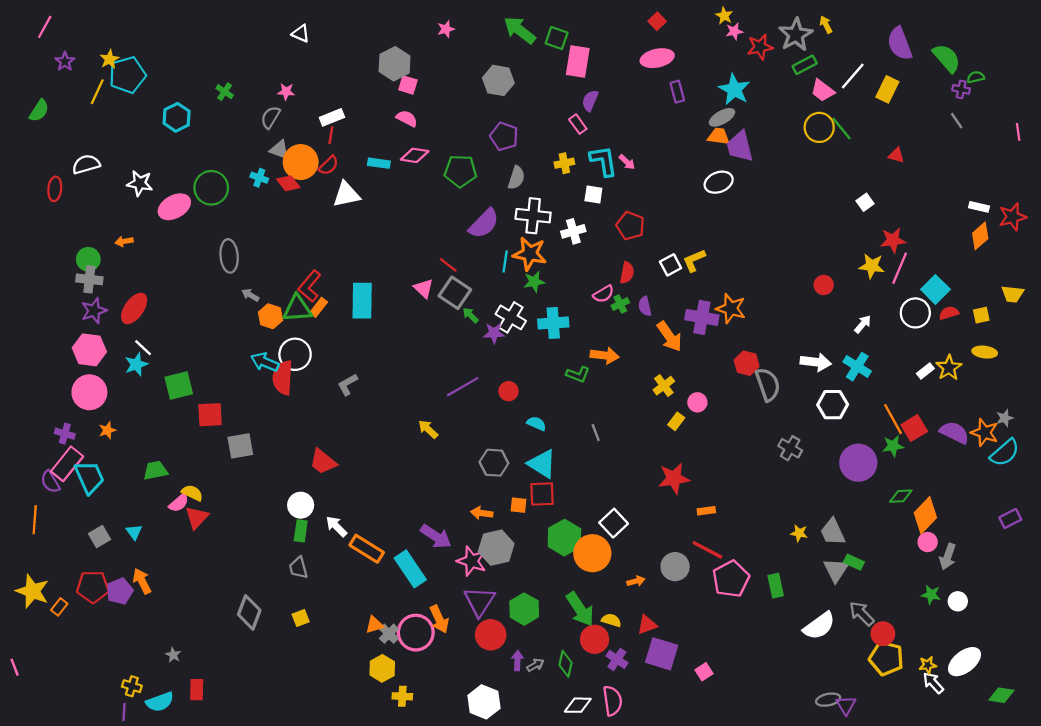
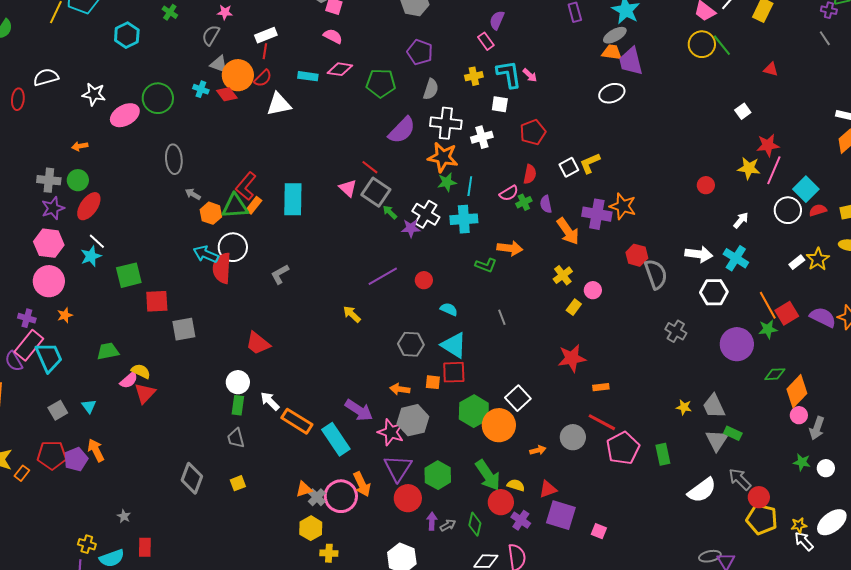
red pentagon: (630, 226) -> (533, 132), turned 30
green circle: (88, 259) -> (78, 180), moved
cyan line: (505, 262) -> (470, 186), moved
pink square: (704, 672) -> (599, 531), turned -35

